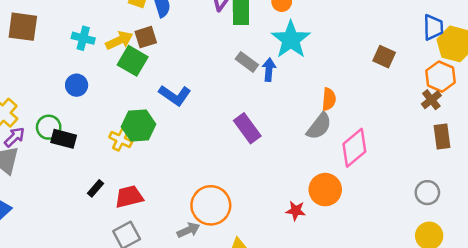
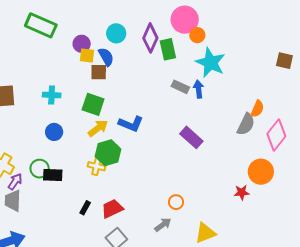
brown square: (146, 37) -> (99, 72), moved, turned 30
yellow arrow: (119, 40) -> (98, 128), moved
orange semicircle: (329, 99) -> (257, 109), moved, turned 30
orange circle: (211, 205) -> (176, 202), size x0.5

